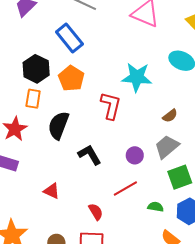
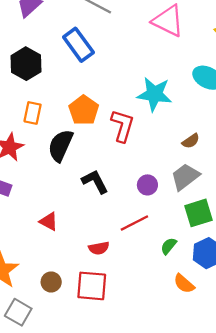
black hexagon: (36, 69) -> (26, 64), moved
orange pentagon: (71, 78) -> (84, 110), moved
green semicircle: (156, 207) -> (169, 246), turned -63
red semicircle: (96, 212) -> (99, 248), turned 108

